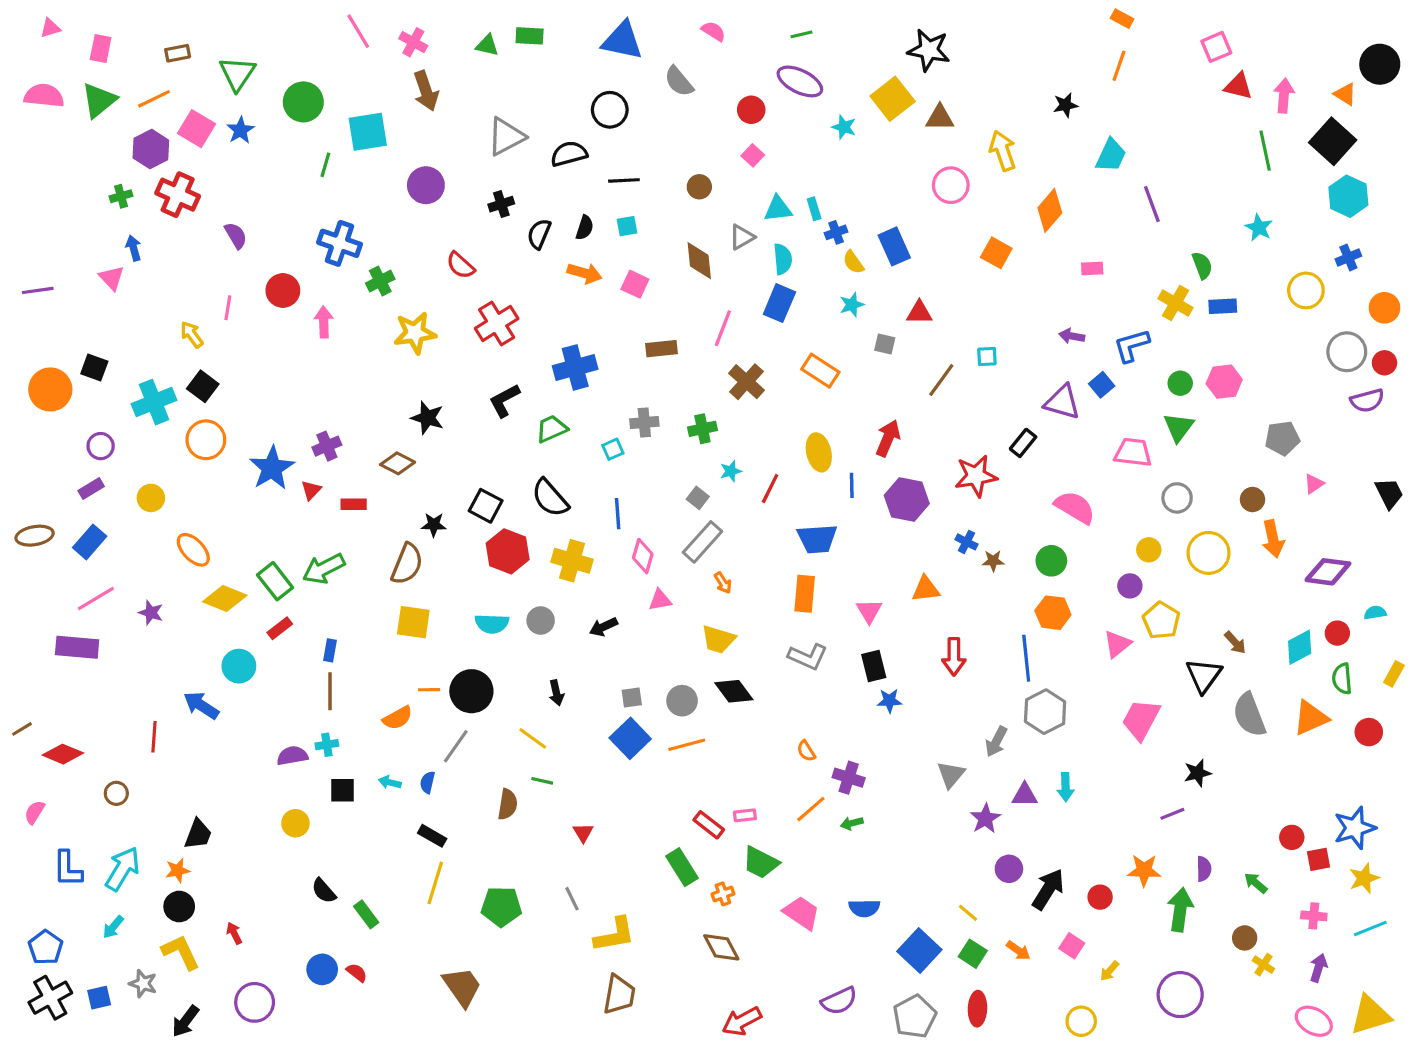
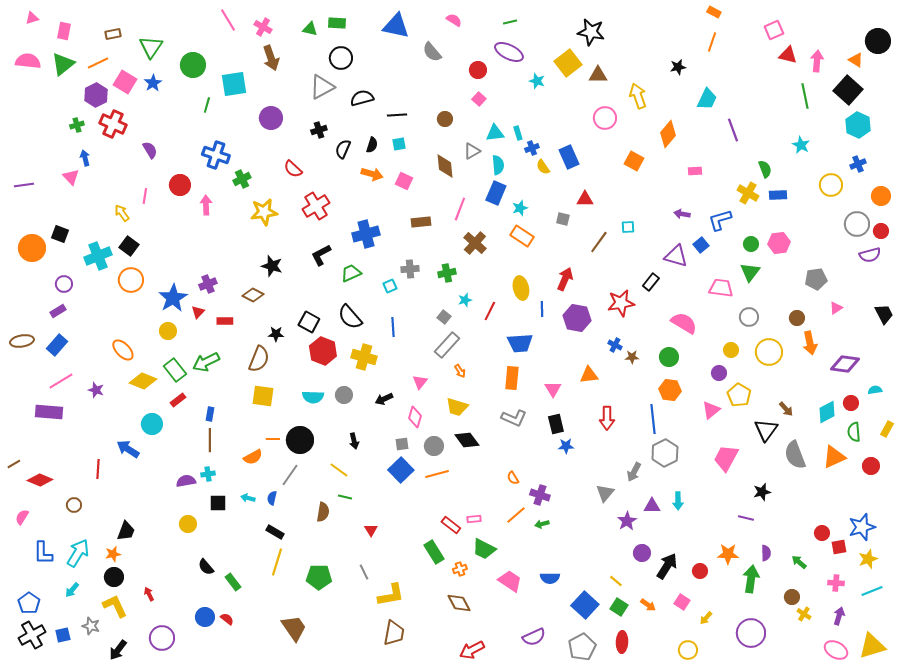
black circle: (610, 110) -> (341, 58), moved
cyan star: (852, 305) -> (520, 208), moved
yellow circle: (151, 498) -> (168, 331), moved
pink diamond: (643, 556) -> (415, 417), moved
pink triangle: (660, 600) -> (420, 382), turned -42
purple line: (1172, 814) -> (746, 518), turned 35

